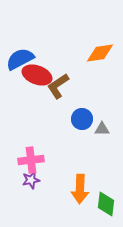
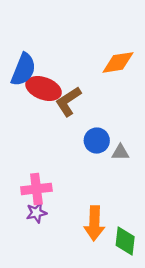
blue semicircle: (20, 59) -> (23, 70), turned 140

